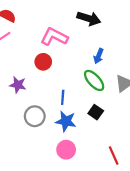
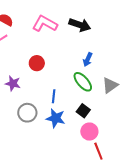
pink L-shape: (54, 37) -> (45, 24), moved
pink circle: (66, 150) -> (89, 132), moved

